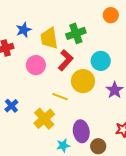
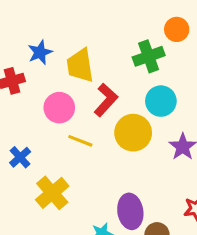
green cross: (76, 33) -> (149, 56), moved
yellow line: (60, 97) -> (80, 141), moved
blue cross: (11, 106) -> (20, 157), moved
yellow cross: (44, 119) -> (52, 193), moved

